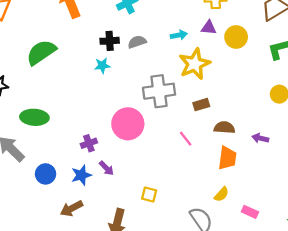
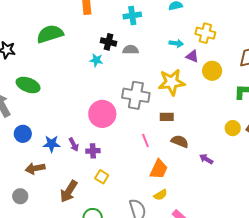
cyan arrow: (179, 35) -> (176, 43), moved
purple cross: (89, 143) -> (93, 151), moved
orange trapezoid: (227, 158) -> (159, 169), moved

